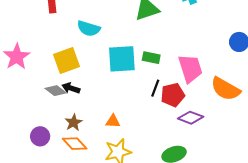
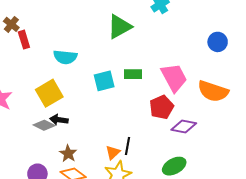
cyan square: (122, 59) -> (104, 81), size x0.7
black line: (155, 88) -> (127, 146), moved
orange triangle: (113, 121) -> (113, 152), moved, turned -35

